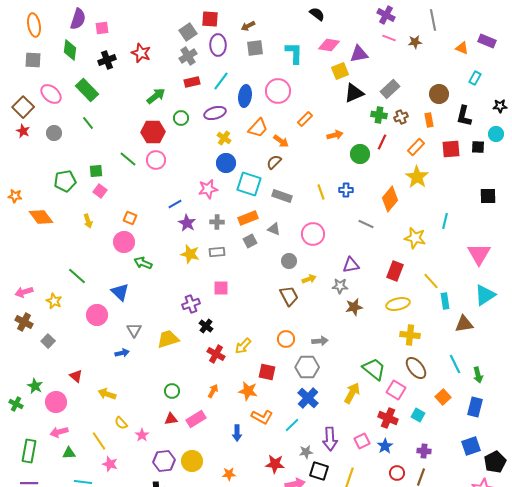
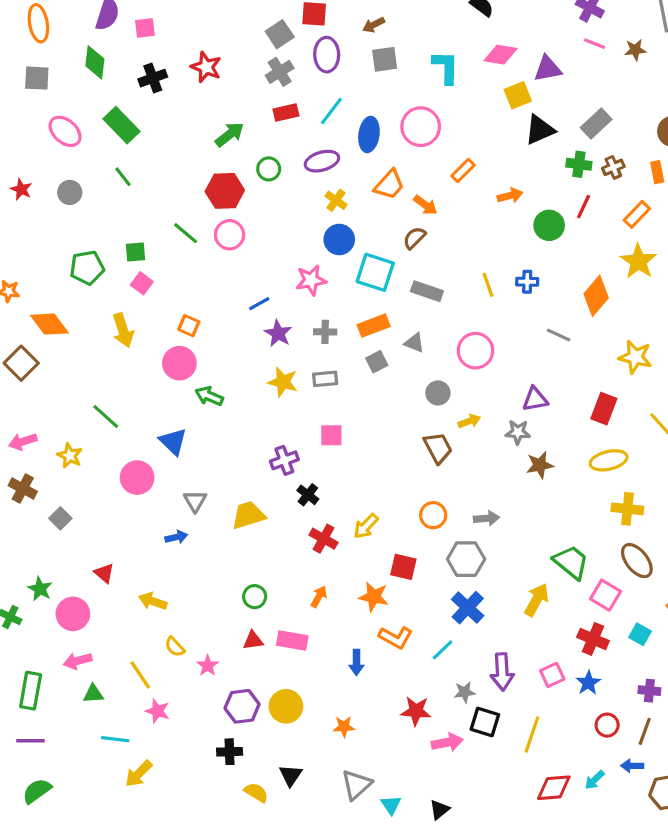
brown square: (23, 107) -> (21, 363), moved
yellow arrow: (88, 221) -> (123, 330), size x1.5
pink rectangle: (196, 419) -> (292, 640), turned 42

